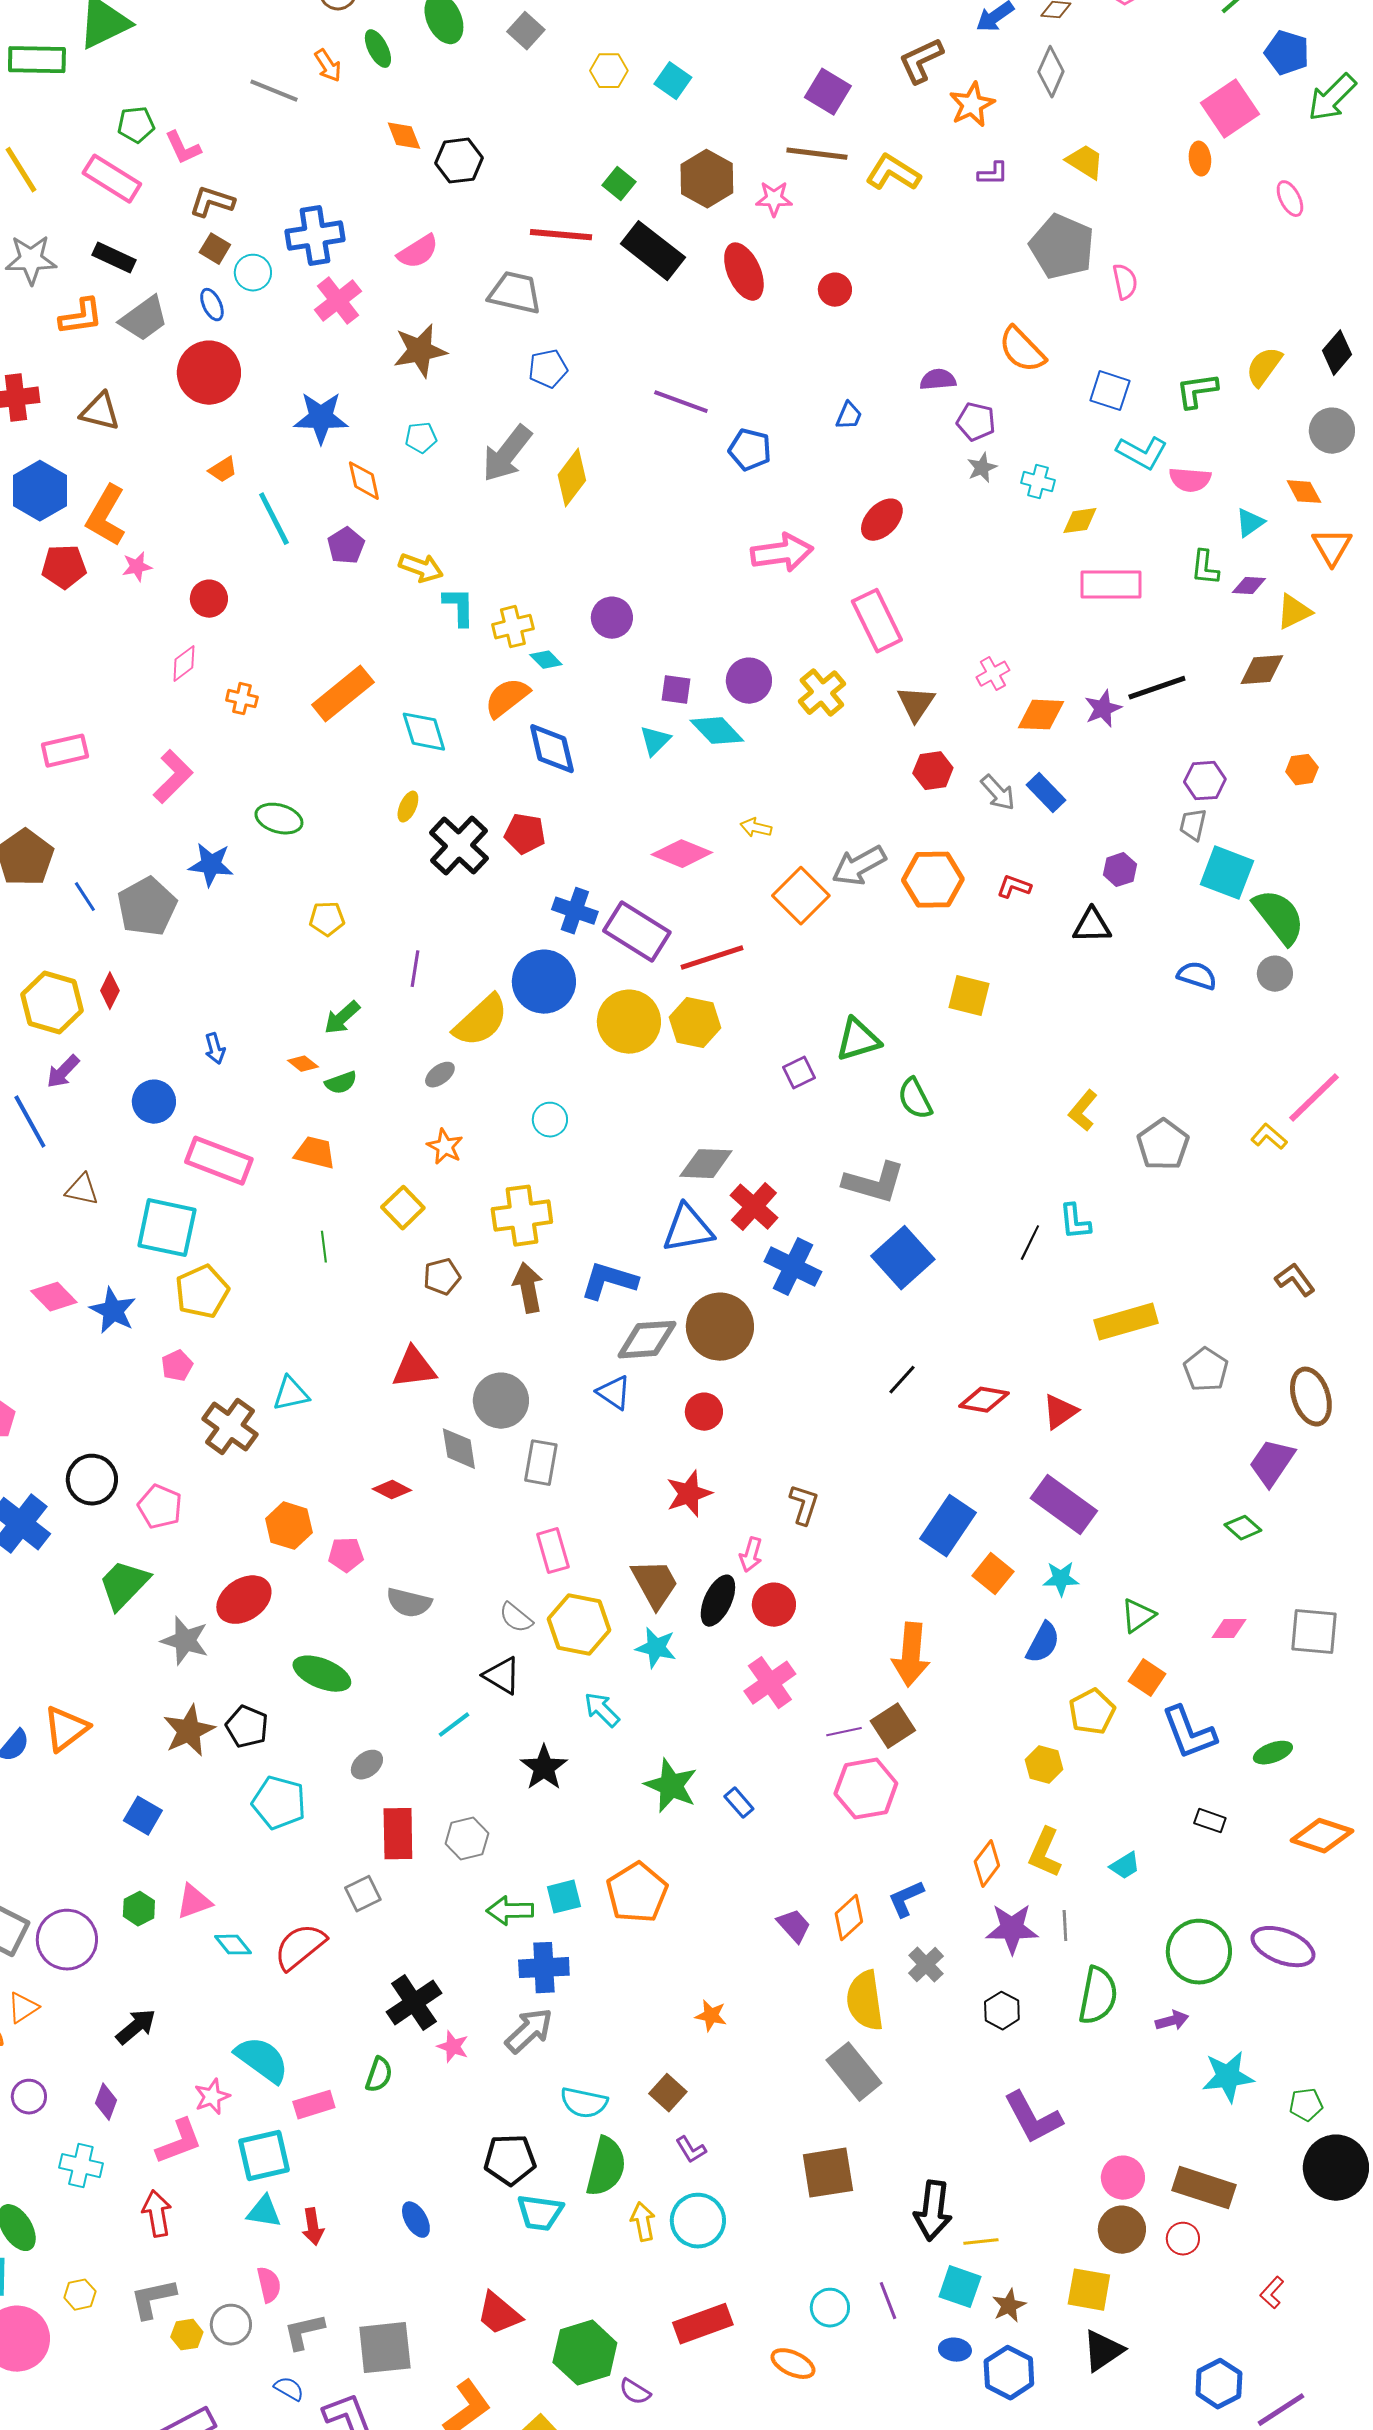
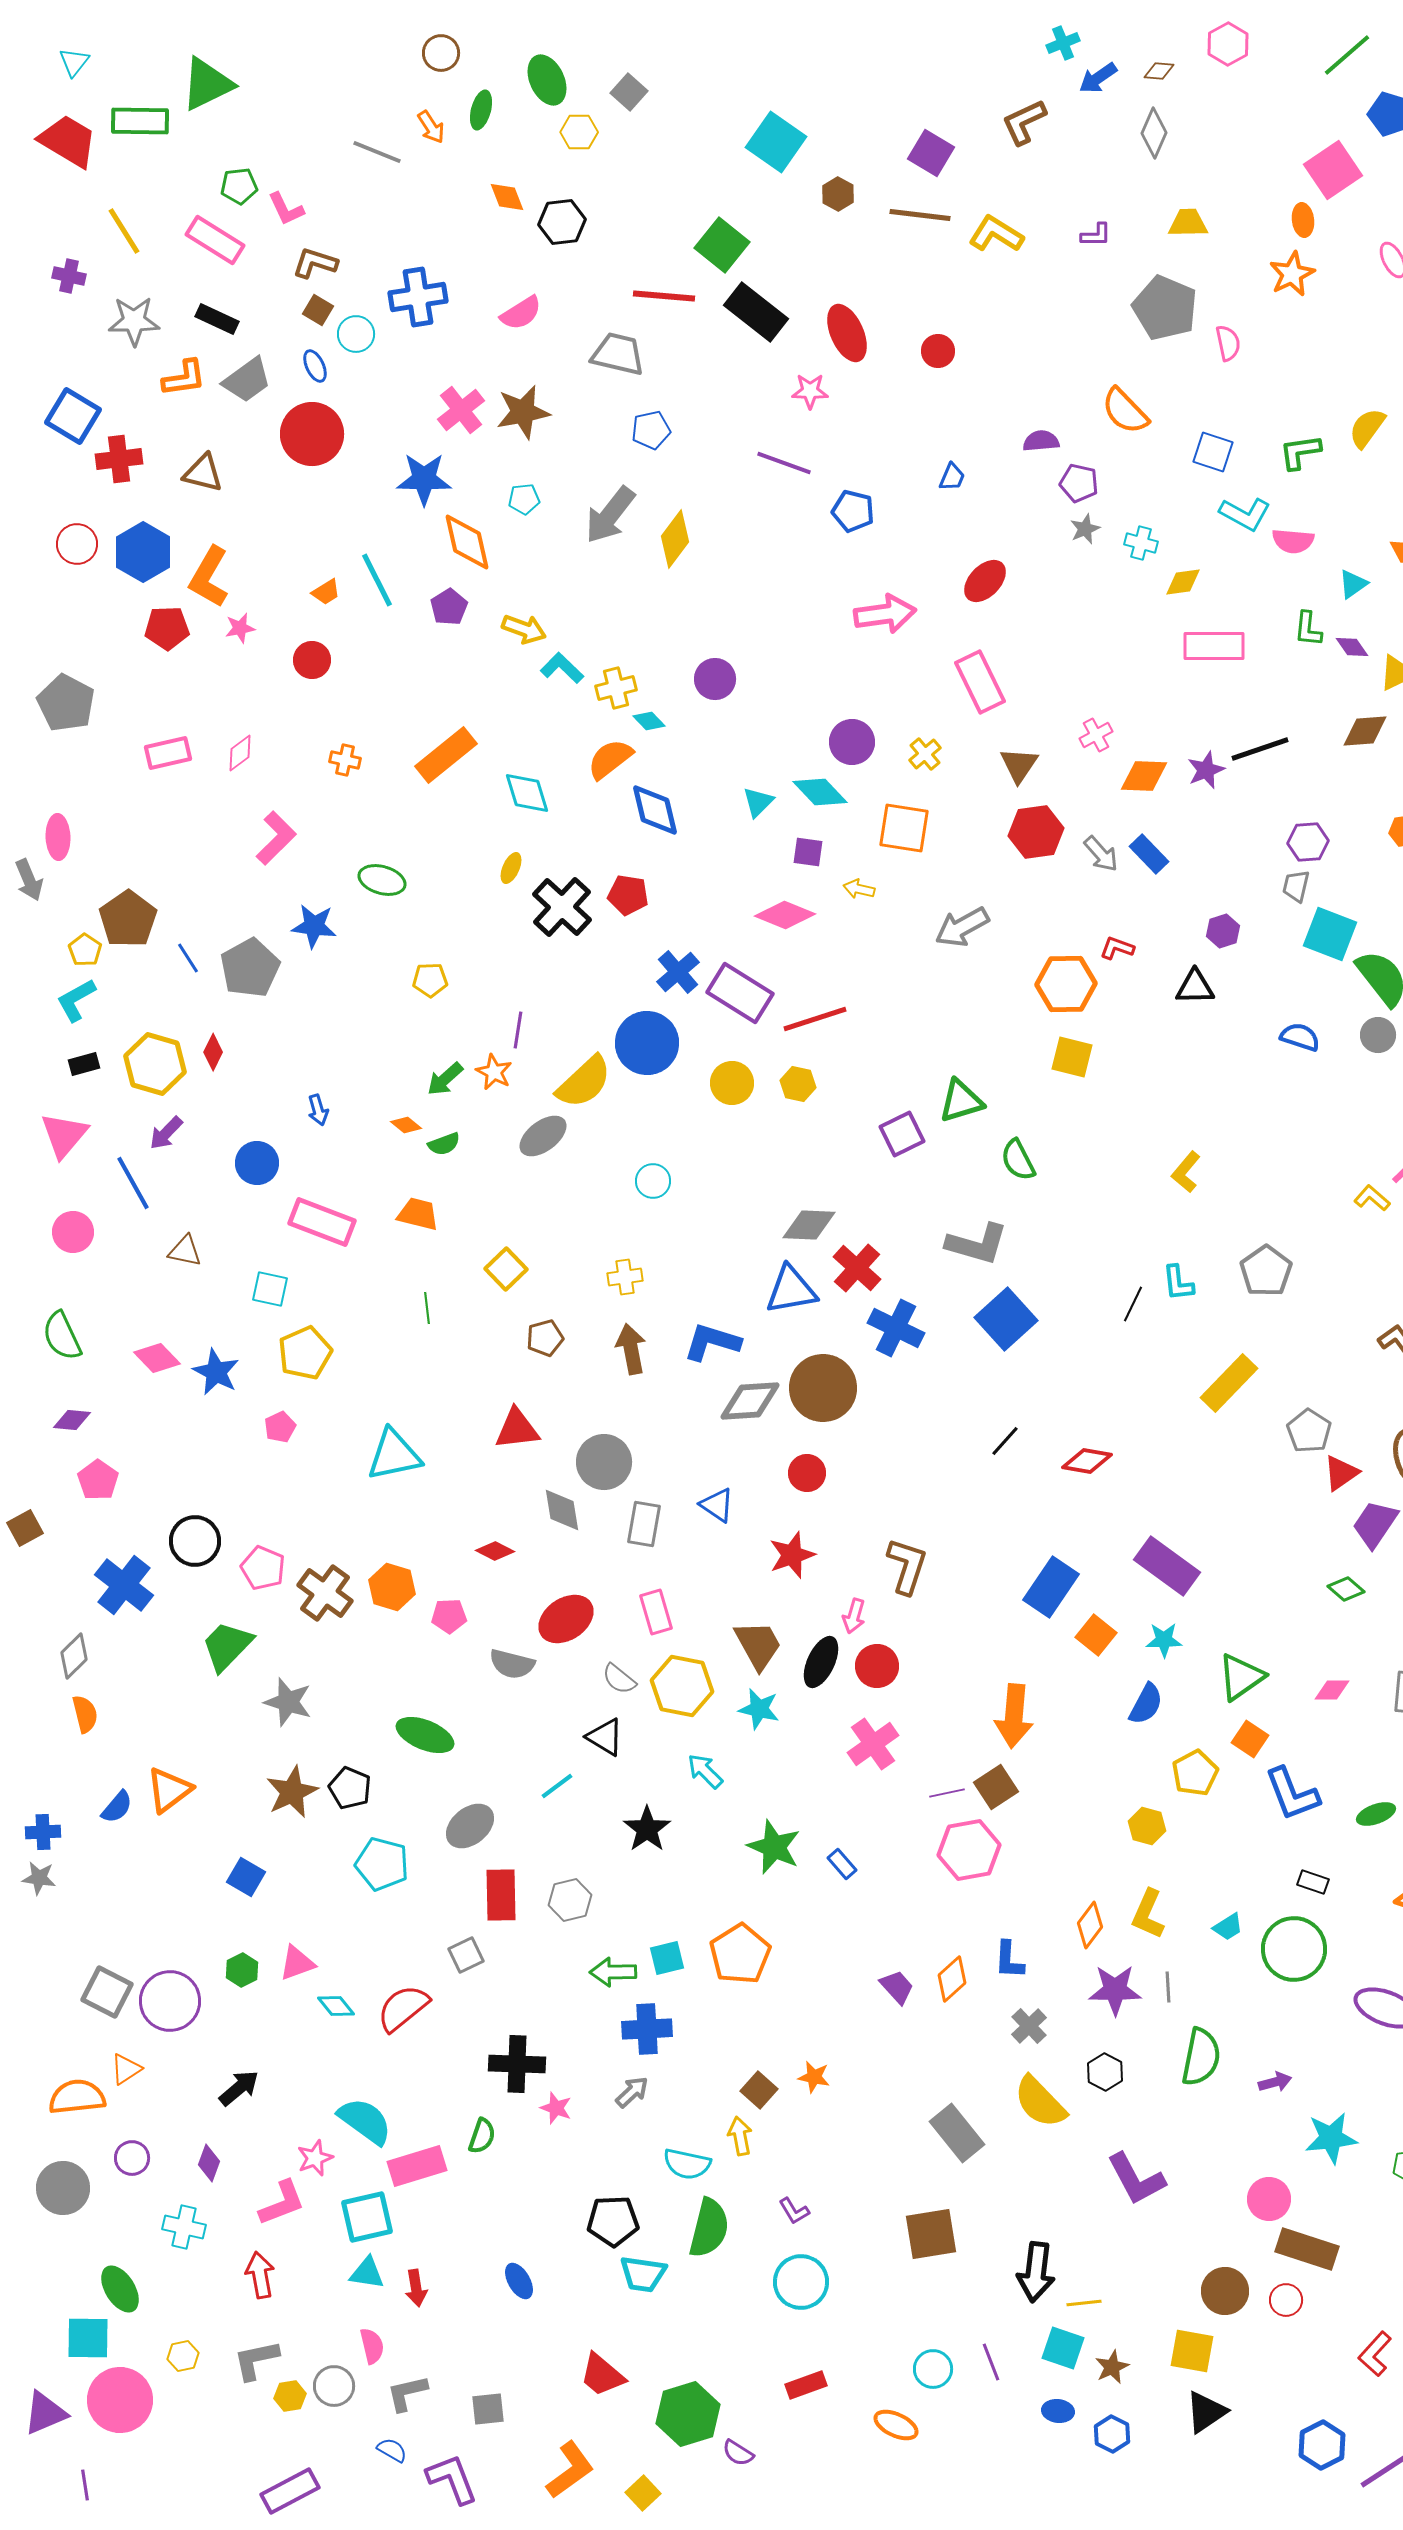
green ellipse: (378, 49) -> (481, 110), turned 42
yellow hexagon: (609, 71) -> (579, 132), moved
cyan square: (673, 81) -> (776, 142), size x1.6
orange star: (972, 105) -> (1292, 274), moved
yellow trapezoid: (1085, 162) -> (1188, 223), turned -33
brown hexagon: (707, 179) -> (838, 194), moved, size x0.6
green square: (619, 184) -> (722, 245), size x1.6
pink star: (774, 199) -> (810, 391), moved
pink cross: (338, 301) -> (461, 410), moved
orange trapezoid: (223, 470) -> (326, 592), moved
orange diamond: (364, 481) -> (467, 542), size x1.4
purple diamond: (1249, 586) -> (1352, 647), turned 52
cyan L-shape: (459, 607) -> (562, 668), turned -45
pink diamond: (184, 664) -> (240, 753), moved
purple square: (676, 690) -> (808, 852), moved
yellow cross: (822, 693) -> (925, 754), size x0.7
pink rectangle: (65, 751) -> (168, 753), moved
red hexagon: (933, 771) -> (1036, 832), size x1.4
orange hexagon: (933, 880) -> (1066, 984), moved
orange square: (801, 896) -> (904, 828), moved, turned -36
blue cross: (575, 911) -> (678, 972), turned 30
yellow circle: (629, 1022) -> (732, 1083), size x0.7
yellow hexagon: (695, 1023) -> (798, 1084), size x0.7
purple square: (799, 1073) -> (902, 1134), size x1.4
gray ellipse: (440, 1075) -> (543, 1136), size x1.6
gray pentagon: (1163, 1145) -> (1266, 1271), moved
orange star: (445, 1147) -> (494, 1072), moved
yellow cross: (522, 1216) -> (625, 1277), size x0.6
cyan square: (167, 1228) -> (270, 1289), size x0.6
yellow rectangle: (1126, 1322) -> (1229, 1383), turned -30
blue triangle: (614, 1393) -> (717, 1505), moved
cyan triangle: (291, 1394) -> (394, 1455), size x1.5
red triangle: (1060, 1412) -> (1341, 1473), moved
brown cross: (230, 1427) -> (325, 1593), moved
brown L-shape: (804, 1505) -> (907, 1566), size x1.4
red ellipse: (244, 1600) -> (566, 1619), moved
green triangle: (1138, 1616) -> (1241, 1677), size x1.4
gray ellipse: (367, 1765) -> (470, 1826), size x1.5
blue L-shape: (906, 1899) -> (1009, 1960), turned -63
green circle: (1199, 1952) -> (1294, 1949), moved
yellow semicircle: (865, 2001) -> (1040, 2102), moved, turned -36
black cross: (414, 2003) -> (517, 2064), turned 36
gray arrow: (529, 2031) -> (632, 2092), size x0.7
brown square: (668, 2093) -> (759, 2090), moved
pink rectangle: (314, 2105) -> (417, 2166), size x1.4
pink circle: (1123, 2178) -> (1269, 2199), moved
yellow arrow: (643, 2222) -> (740, 2136), moved
red L-shape: (1272, 2293) -> (1375, 2354), size x1.4
red rectangle: (703, 2324) -> (806, 2385), size x0.7
gray square: (385, 2348) -> (488, 2409), size x0.6
blue hexagon: (1009, 2373) -> (1112, 2434), size x0.7

